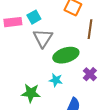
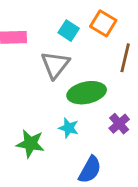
cyan square: (34, 17) -> (69, 31), moved, turned -32

